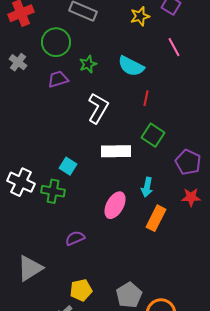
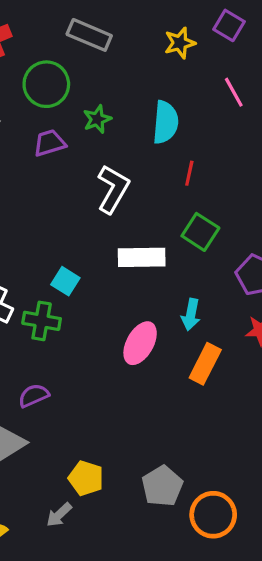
cyan semicircle: (131, 66) -> (165, 122), turned -112
purple semicircle: (75, 238) -> (34, 396), moved
yellow pentagon: (81, 290) -> (86, 478), turned 30

